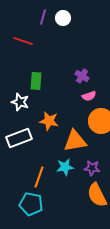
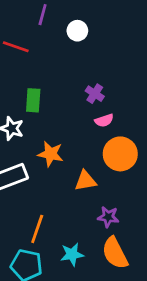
white circle: (63, 18) -> (77, 31), moved
orange triangle: (75, 141) -> (85, 181), size x0.7
cyan star: (65, 167) -> (72, 254), moved

